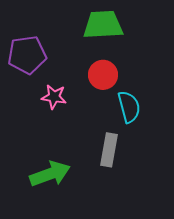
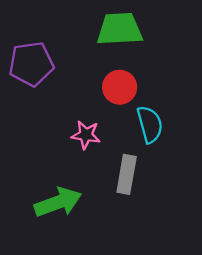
pink star: (54, 97) -> (86, 135), moved

